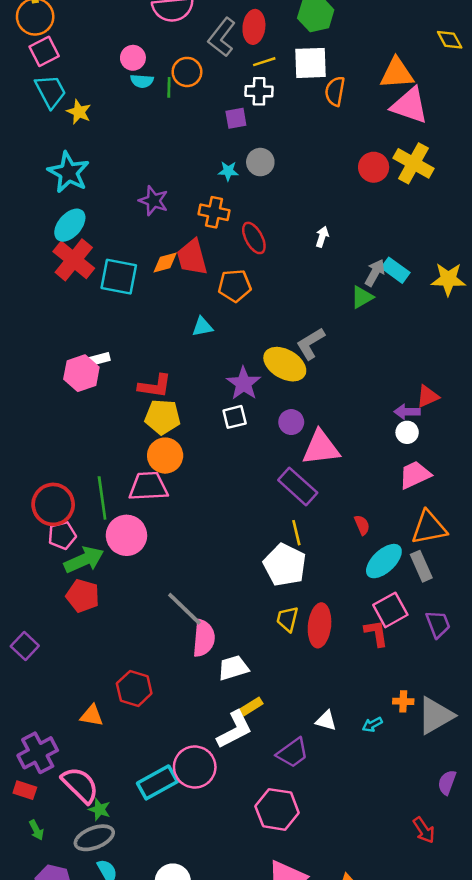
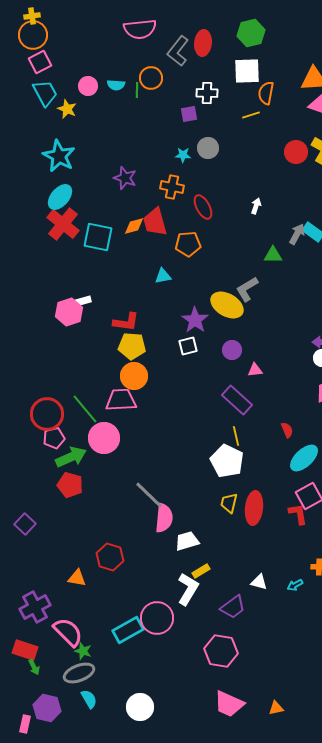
pink circle: (133, 58) -> (88, 86), moved
yellow line: (264, 62) -> (251, 115), moved
green triangle: (362, 297) -> (273, 255), moved, turned 30
pink triangle: (321, 448) -> (255, 370), size x0.5
green line: (102, 498) -> (85, 409), turned -32
white L-shape: (235, 730) -> (188, 589), turned -32
red rectangle: (25, 790) -> (25, 650), moved, size x1.4

